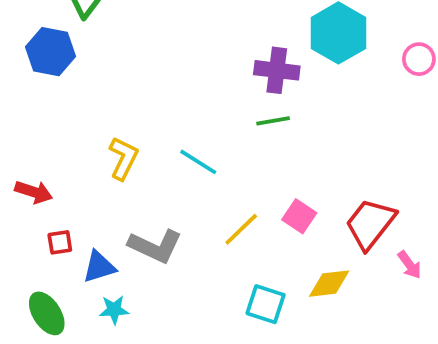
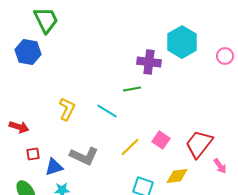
green line: (273, 121) -> (132, 89), moved

